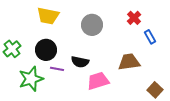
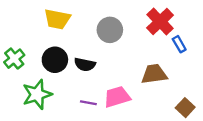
red cross: (134, 18) -> (160, 22), size x1.6
black semicircle: (80, 62) -> (85, 65), moved
purple line: (57, 69) -> (88, 103), moved

